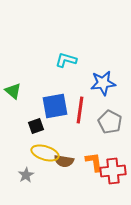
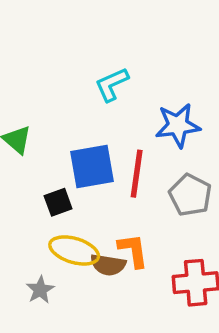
cyan L-shape: (66, 60) -> (112, 84), turned -40
orange L-shape: (94, 162) -> (133, 250), moved

